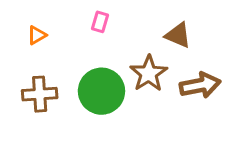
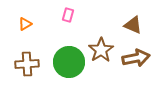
brown triangle: (178, 35) -> (133, 25), moved

